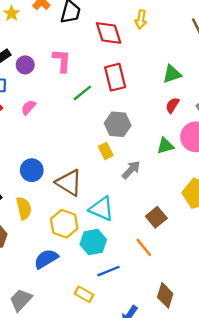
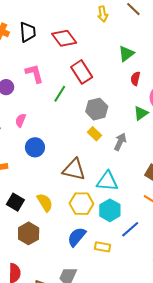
yellow arrow: (141, 19) -> (103, 14), moved
blue circle: (32, 170) -> (35, 147), moved
yellow rectangle: (84, 294) -> (103, 247), moved

